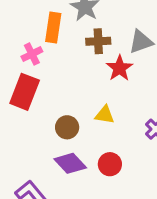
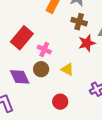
pink cross: (32, 54) -> (44, 49), moved, turned 32
purple diamond: (70, 163) -> (20, 77), moved

